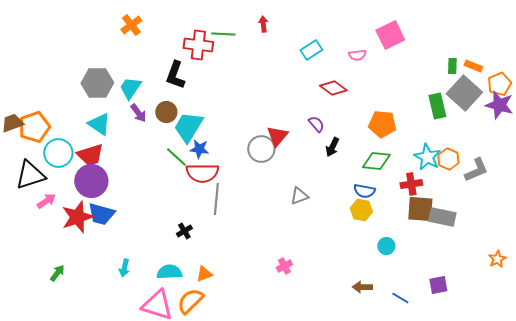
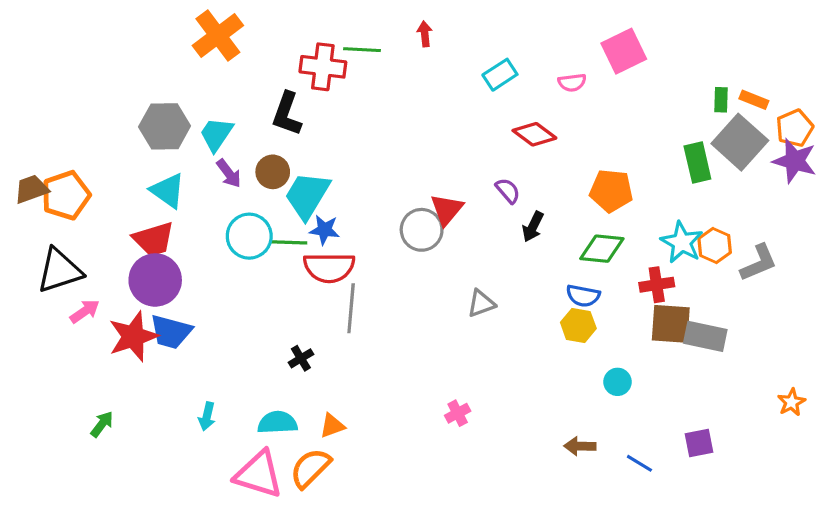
orange cross: (131, 25) -> (218, 35), size x1.5
cyan circle: (58, 153) -> (249, 236), moved
green line: (176, 157) -> (288, 242), turned -40

